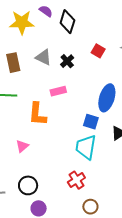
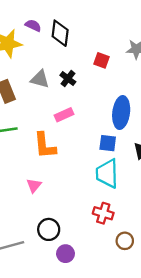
red cross: (76, 180) -> (103, 213), turned -30

